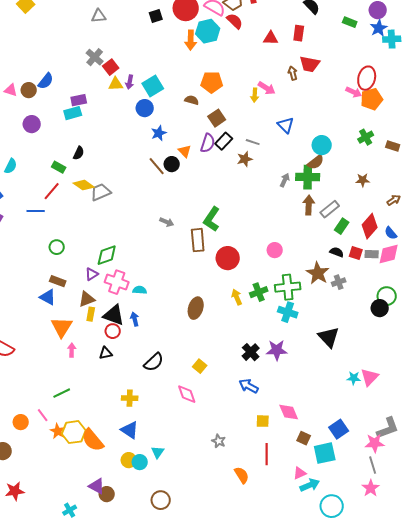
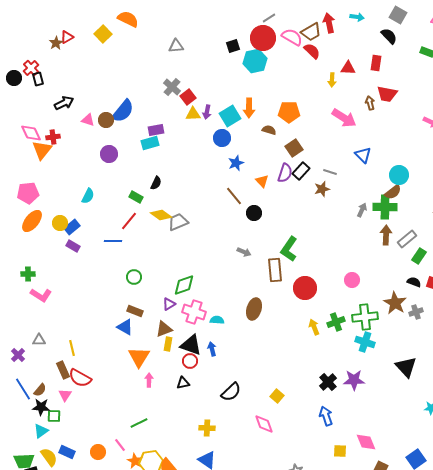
cyan hexagon: (208, 31) -> (255, 61), moved
orange arrow: (191, 40) -> (249, 108), moved
blue semicircle: (46, 81) -> (123, 111), size x1.4
pink arrow: (267, 88) -> (344, 118), size x1.4
yellow arrow: (255, 95) -> (332, 80), moved
black circle: (172, 164) -> (254, 213), moved
brown ellipse: (196, 308) -> (254, 309), moved
blue arrow: (249, 386) -> (326, 416), turned 42

